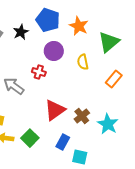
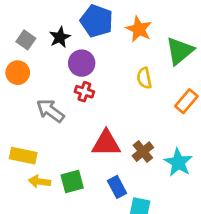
purple circle: (54, 51) -> (82, 63), moved
red triangle: (55, 110) -> (106, 143), turned 35
green square: (30, 138) -> (72, 181), turned 30
blue rectangle: (63, 142) -> (117, 187), turned -56

